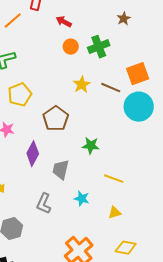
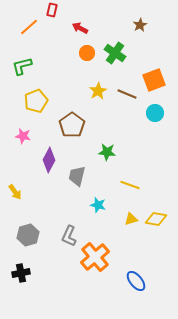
green cross: (99, 47) -> (115, 53), turned -35
cyan circle: (139, 107) -> (155, 113), size x0.6
gray L-shape: (44, 204) -> (69, 236), moved
yellow diamond: (126, 248) -> (156, 219), moved

